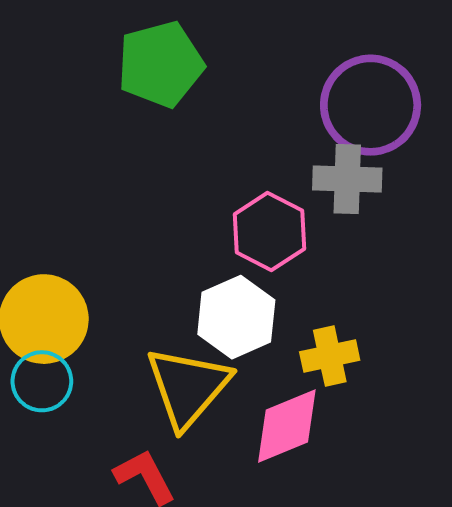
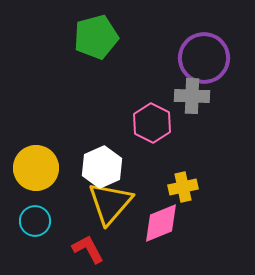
white hexagon: (236, 317) -> (102, 167), moved
cyan circle: (42, 381) -> (35, 221), moved

